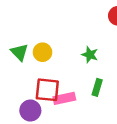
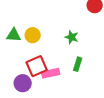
green triangle: (19, 52) -> (14, 35), turned -42
red square: (47, 90) -> (37, 66), turned -30

